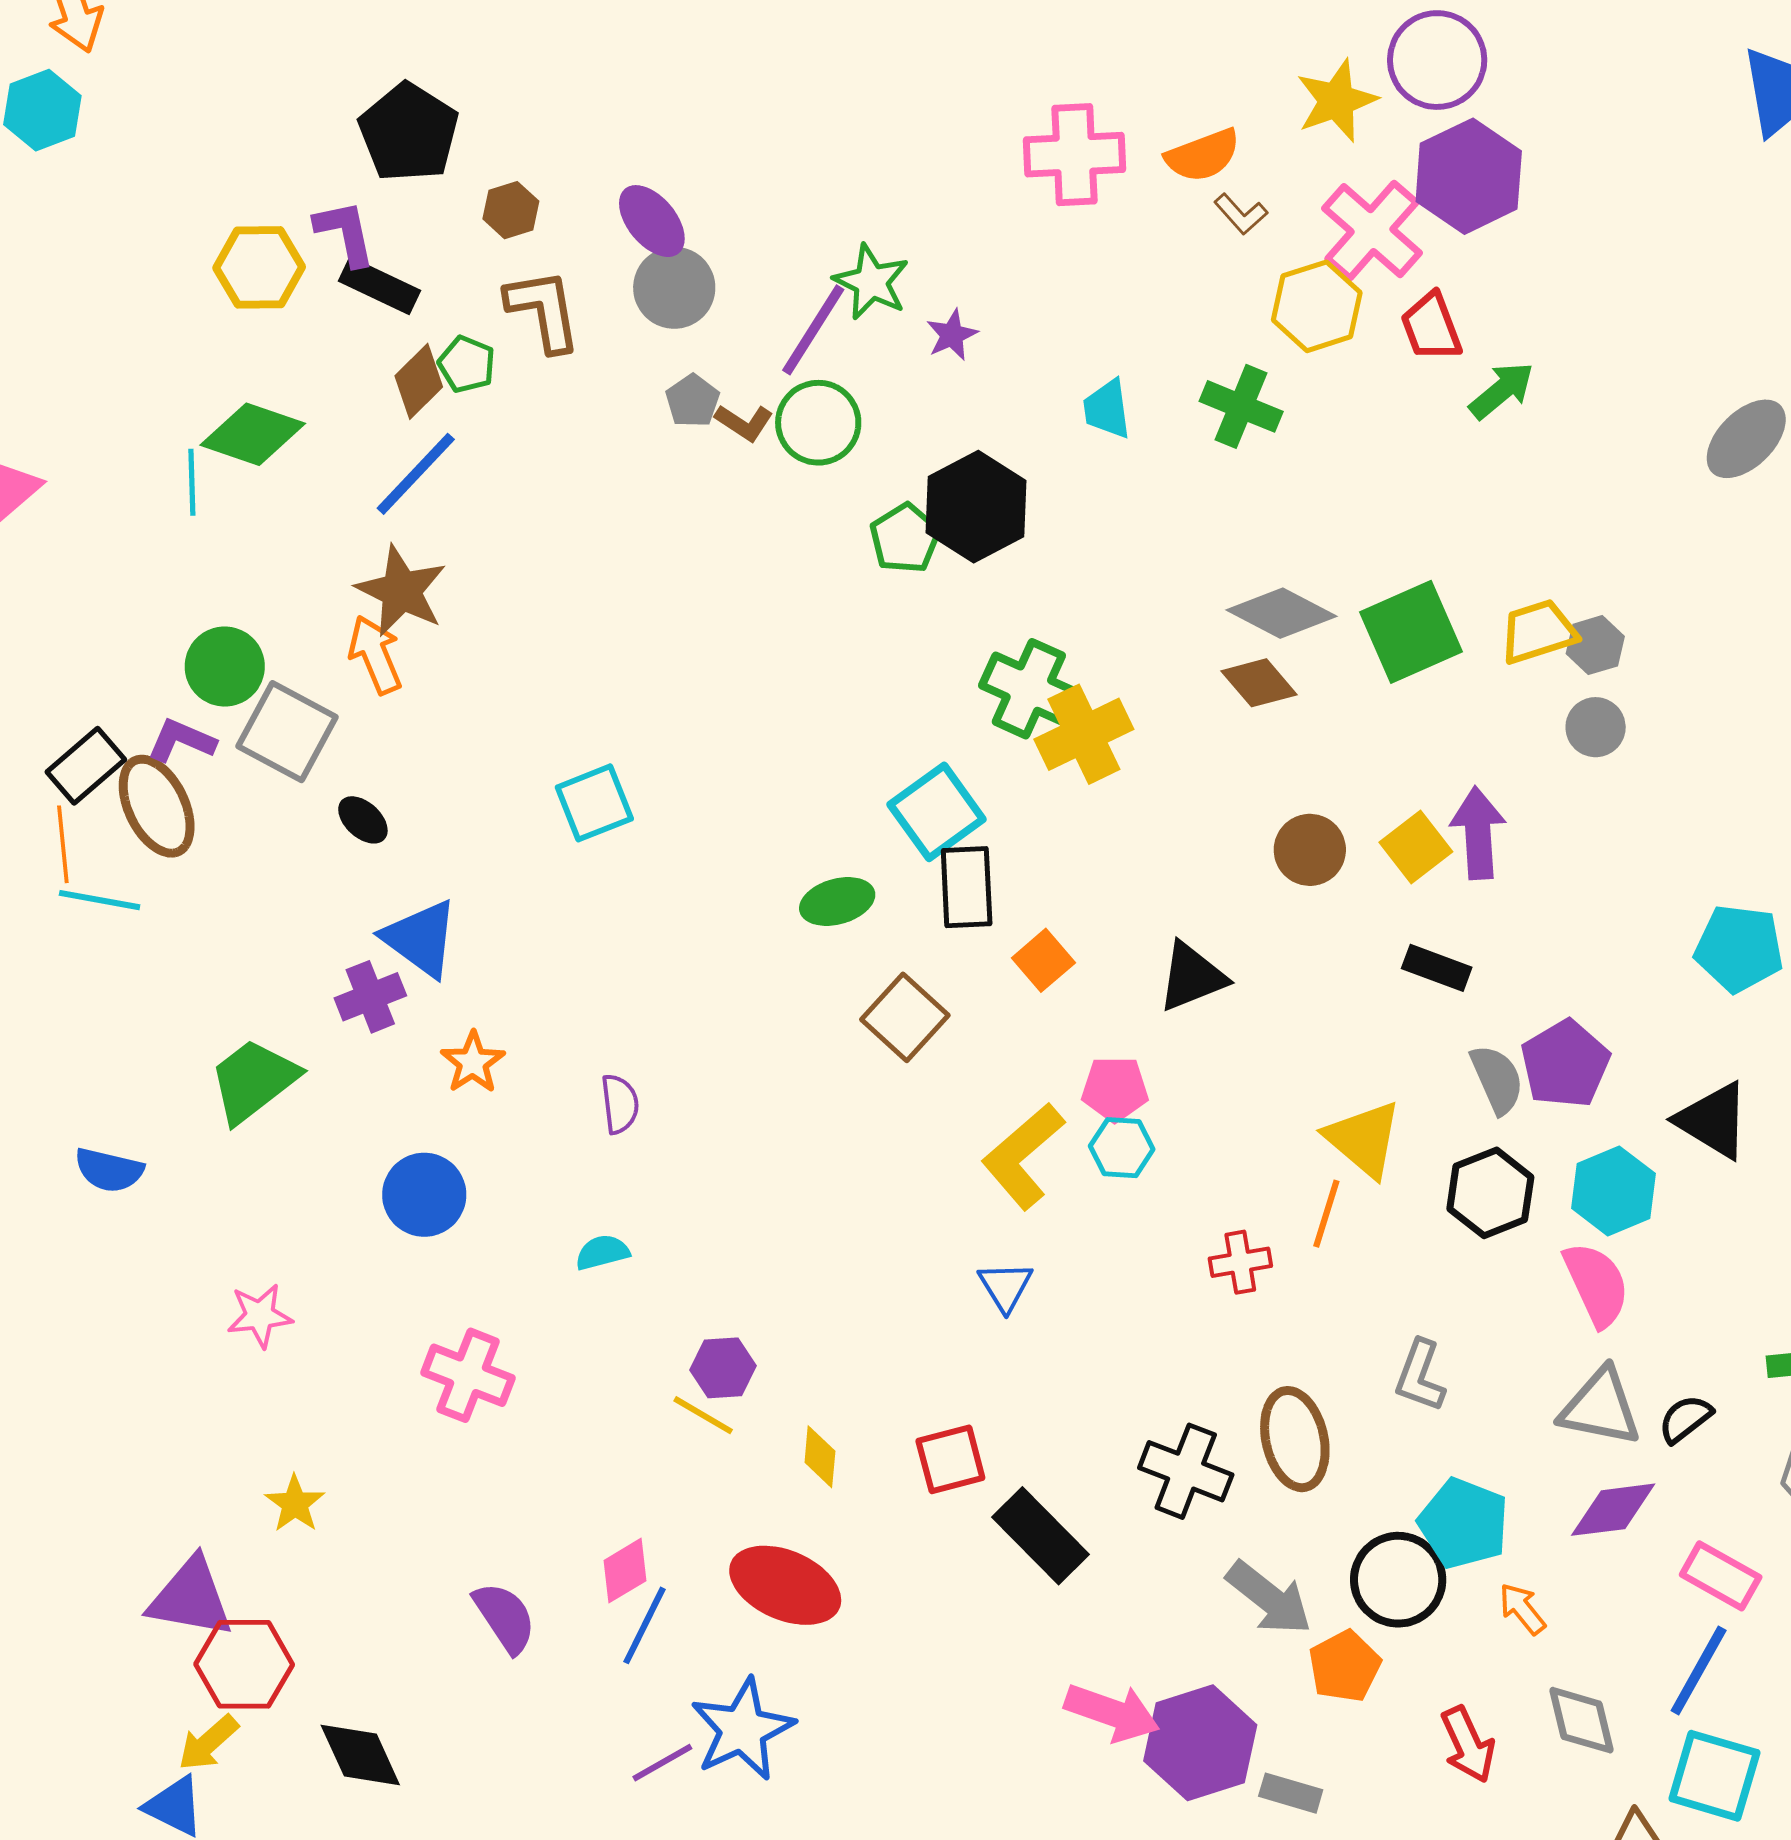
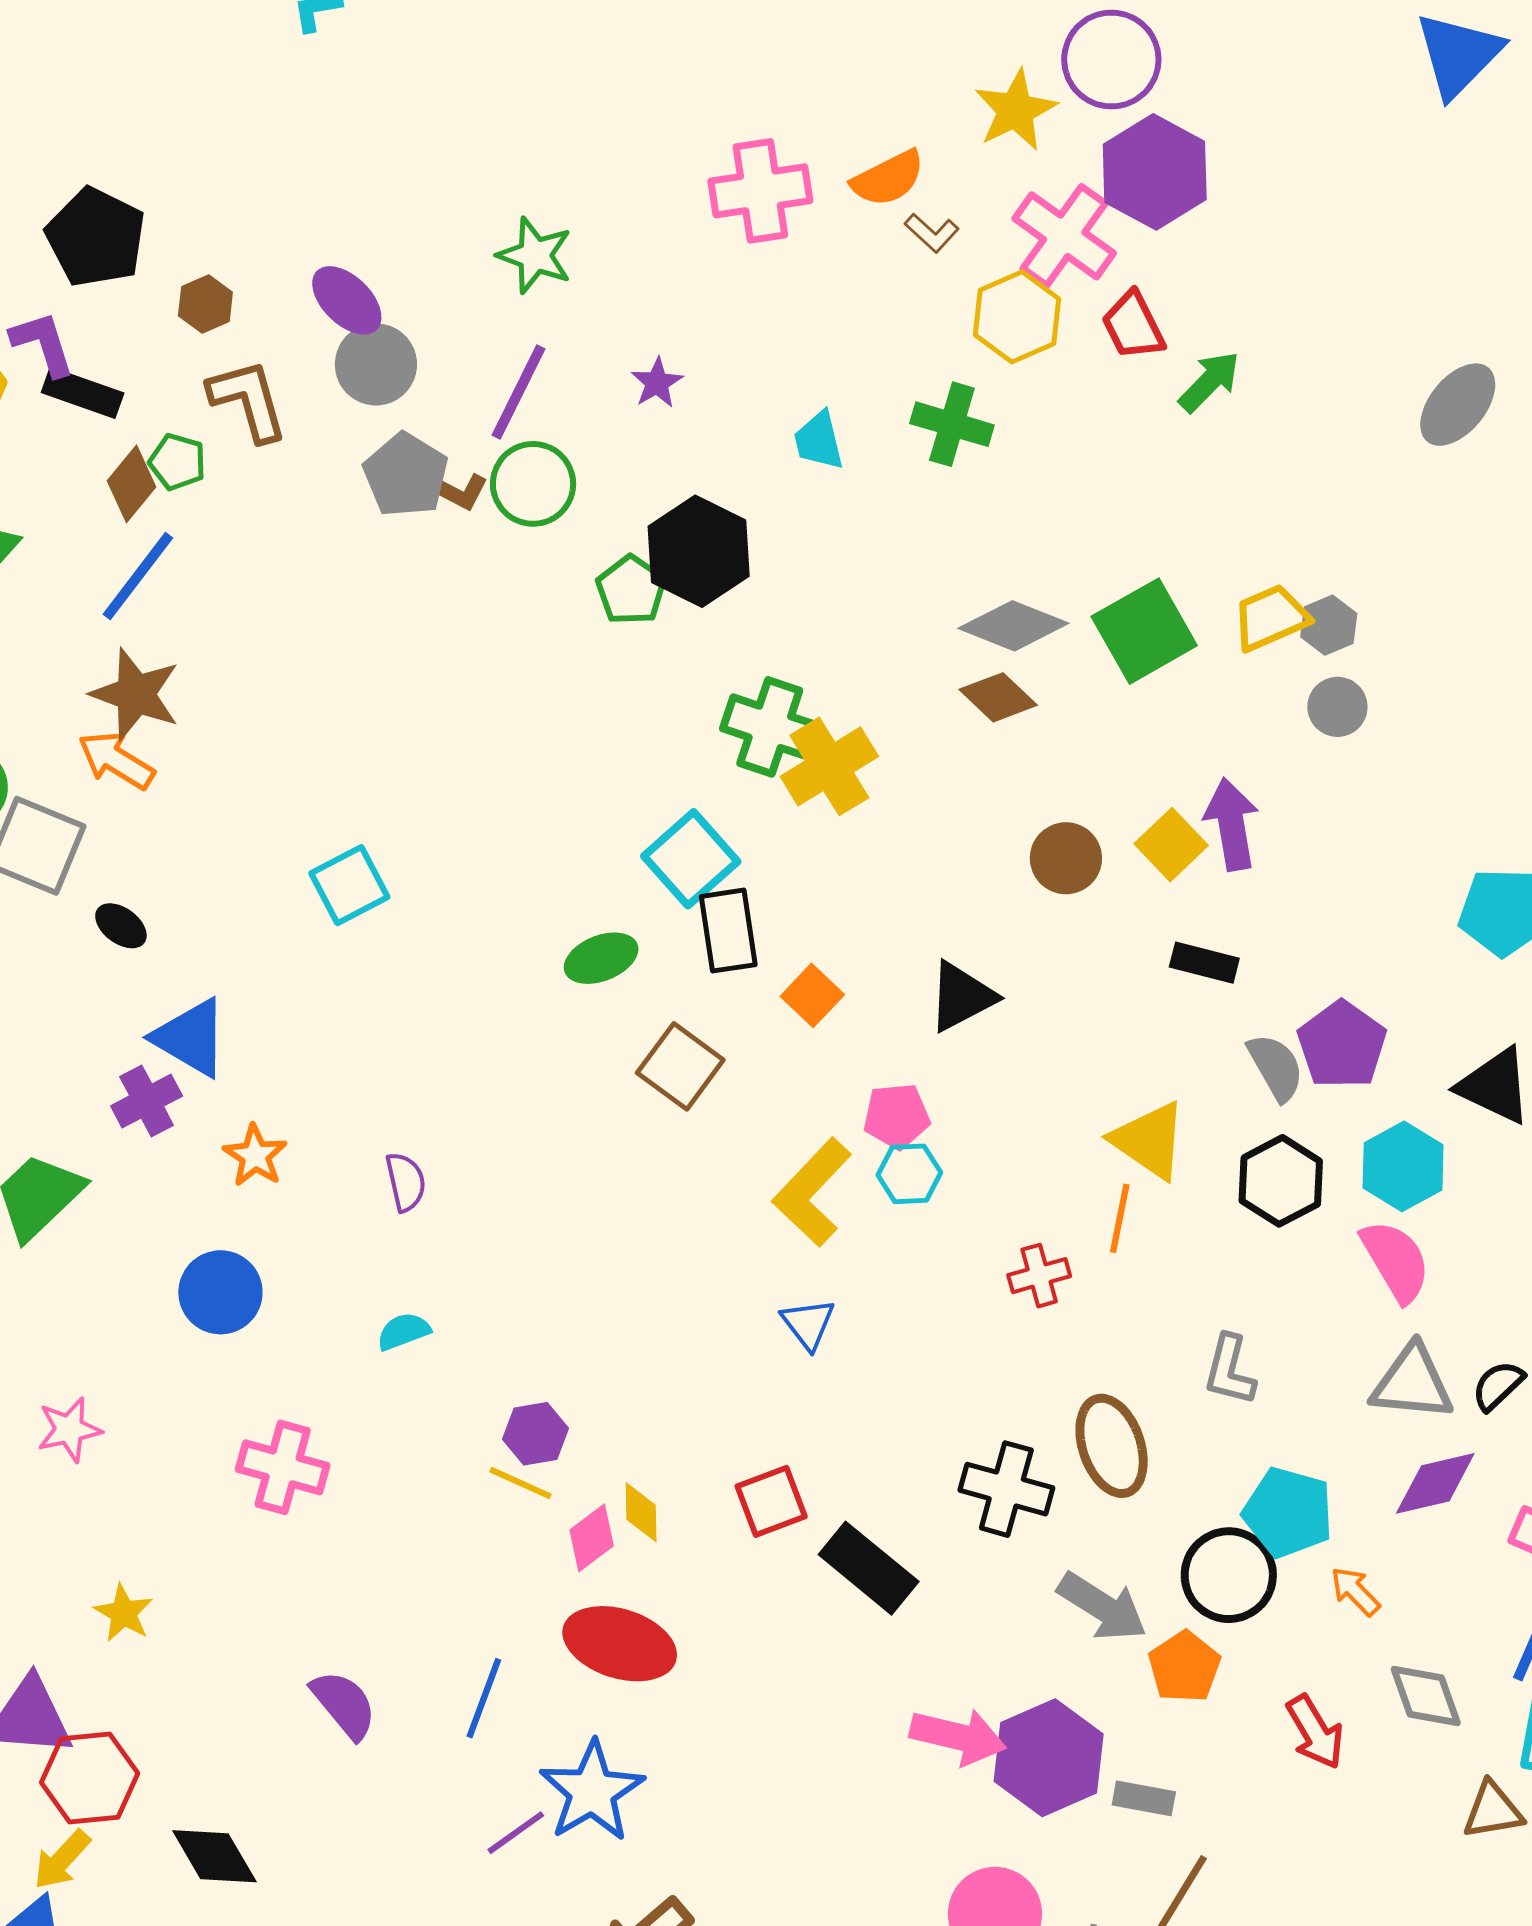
green star: (871, 282) -> (535, 255), moved
gray pentagon: (693, 401) -> (406, 475), size x1.6
orange arrow: (375, 655) -> (116, 760), turned -30
pink diamond: (625, 1571) -> (592, 1538), moved

